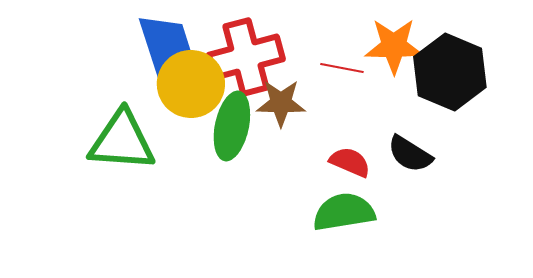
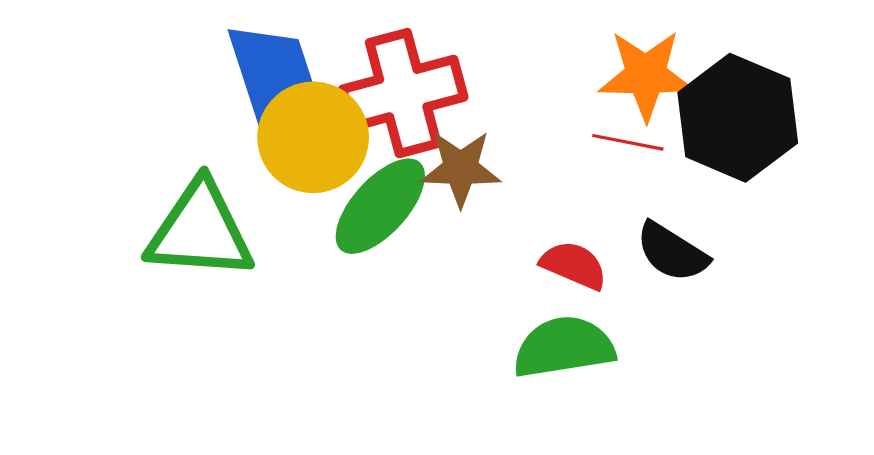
red line: (342, 68) -> (628, 142), moved
green ellipse: (232, 126) -> (380, 206), turned 30

